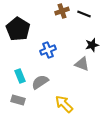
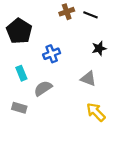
gray triangle: (82, 64) -> (88, 79), moved
cyan rectangle: (20, 76) -> (21, 73), moved
yellow arrow: (64, 104) -> (96, 112), moved

